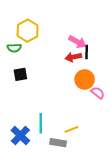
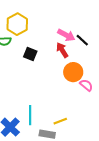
black line: (87, 52) -> (82, 40), moved, turned -48
red arrow: (73, 57) -> (62, 50), turned 70
black square: (20, 74) -> (30, 54), moved, turned 32

